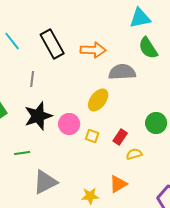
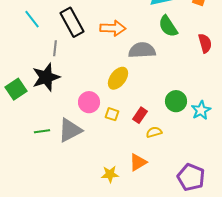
gray line: (32, 79) -> (55, 48), moved
black star: (38, 116) -> (46, 77), moved
gray triangle: (45, 182) -> (70, 130), moved

